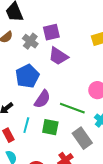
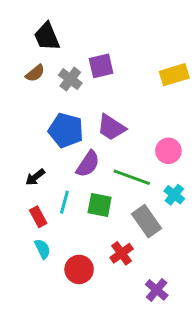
purple trapezoid: (58, 56) -> (111, 127), moved
blue pentagon: (27, 76) -> (66, 130), turned -30

